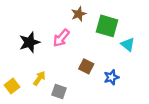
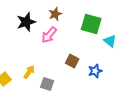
brown star: (79, 14) -> (55, 14), moved
black star: (29, 42) -> (26, 22), moved

